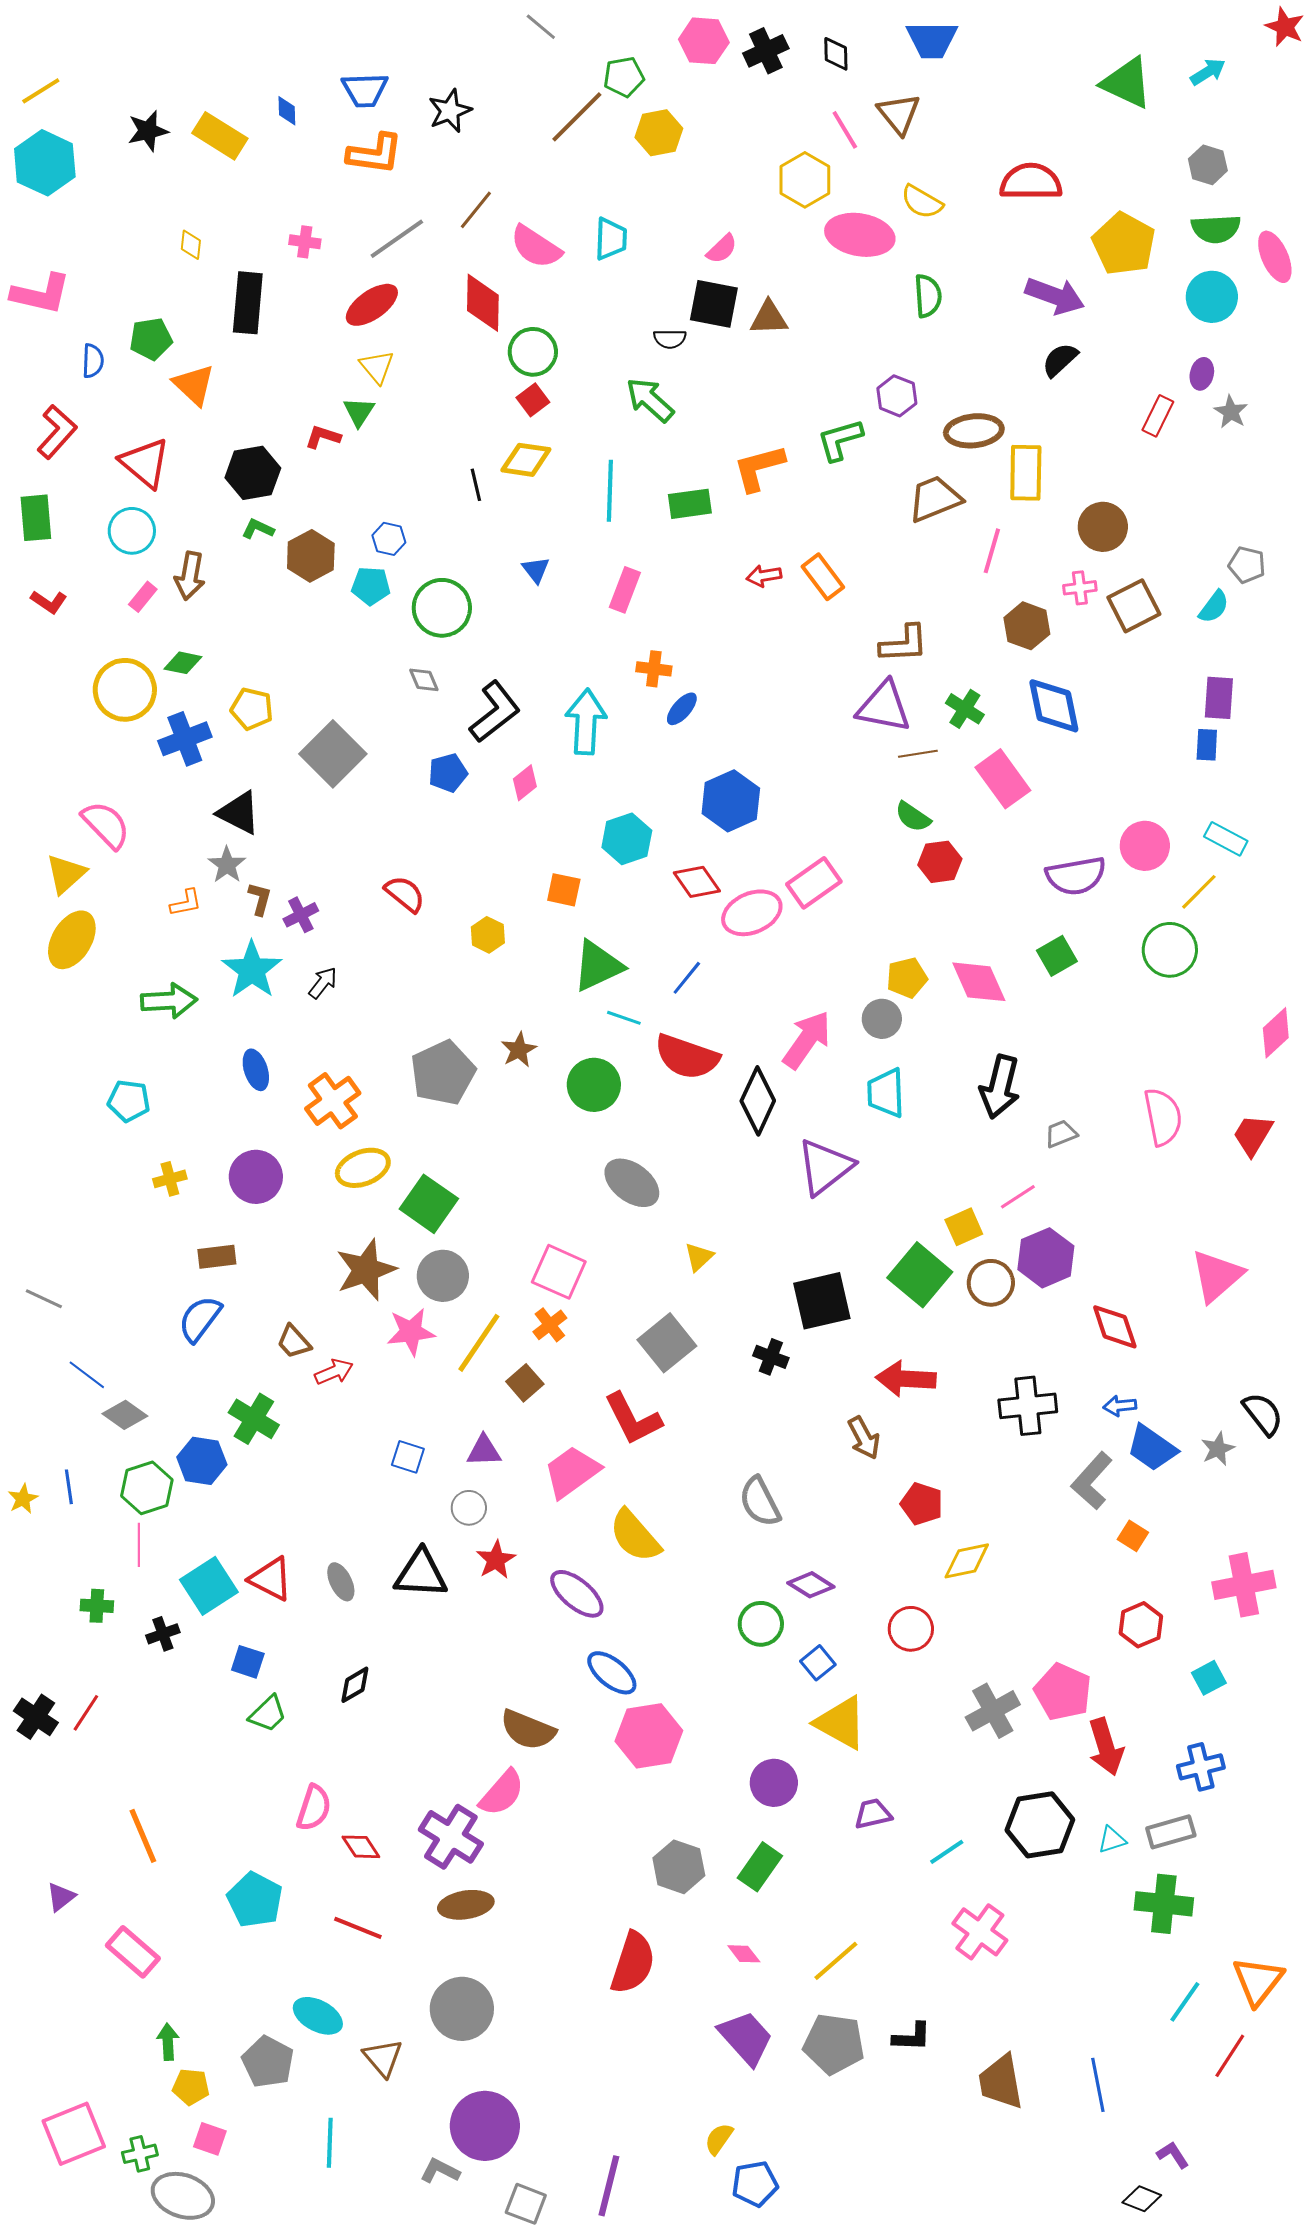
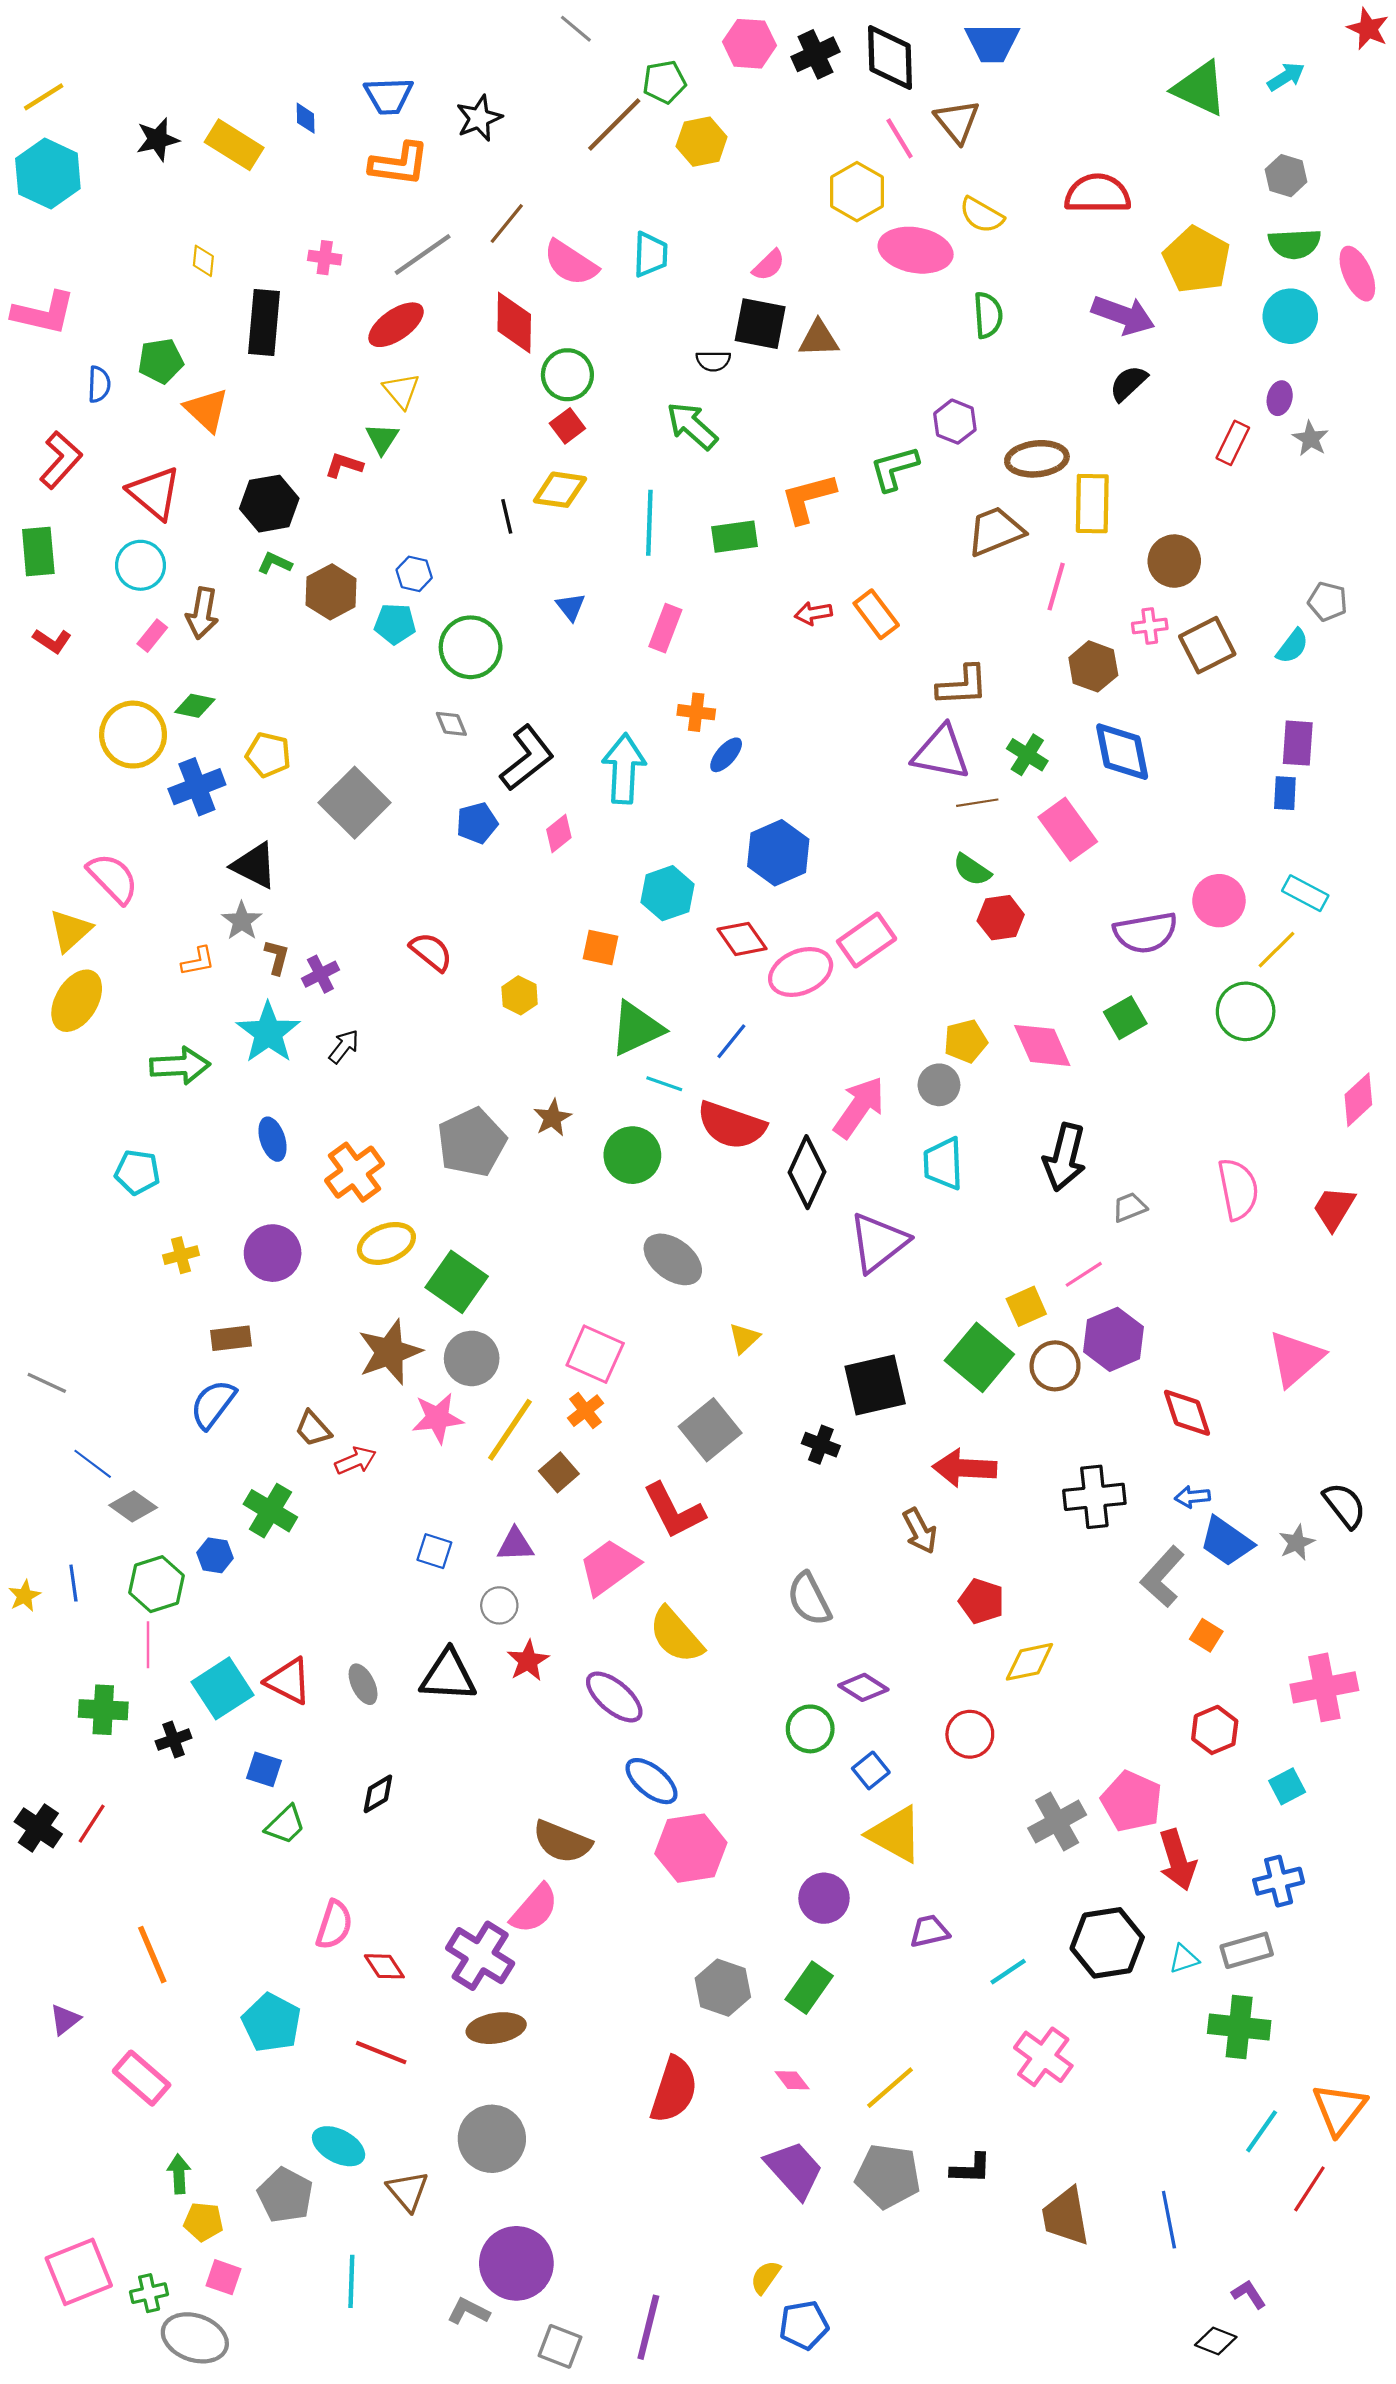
black diamond: (836, 54) -> (890, 57), size x1.8
blue hexagon: (202, 1461) -> (215, 1555), size x0.7
green cross: (97, 1606) -> (103, 1710), size x1.4

